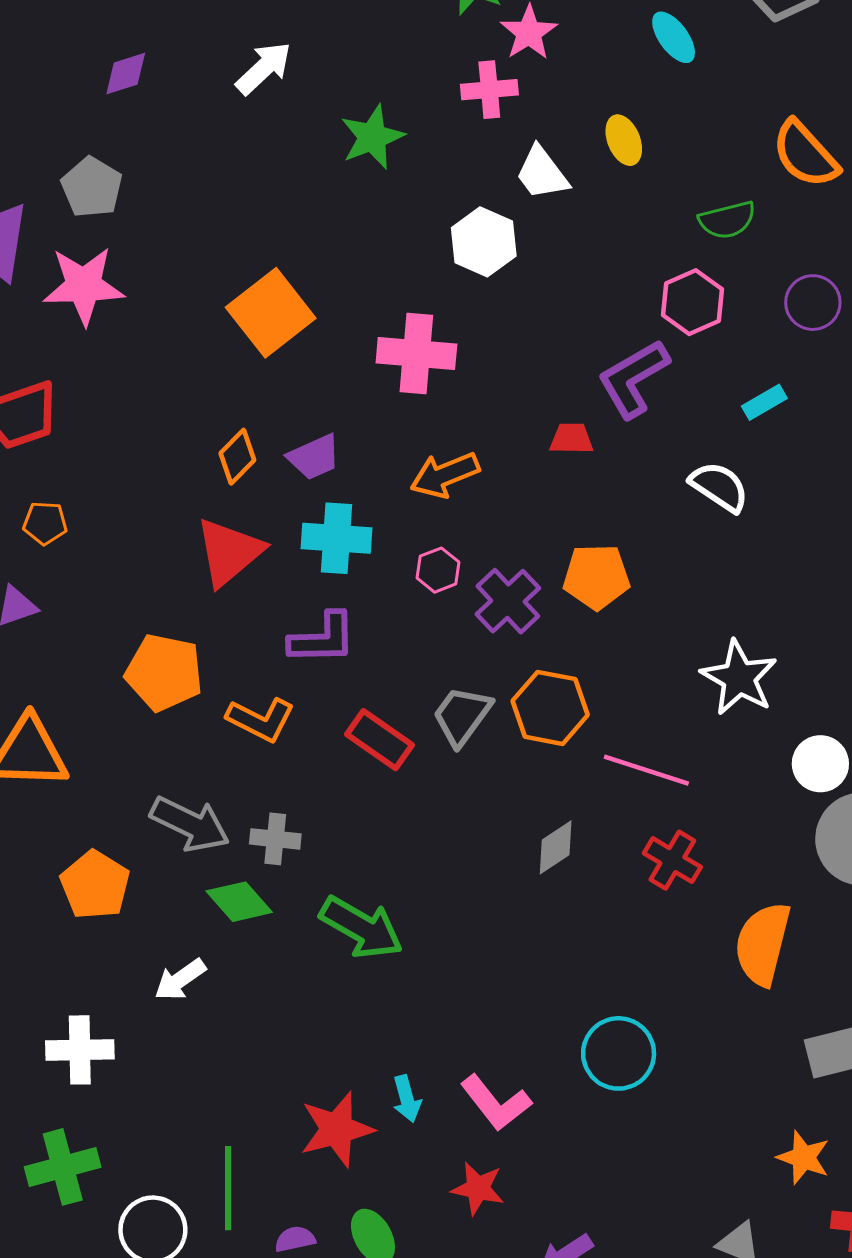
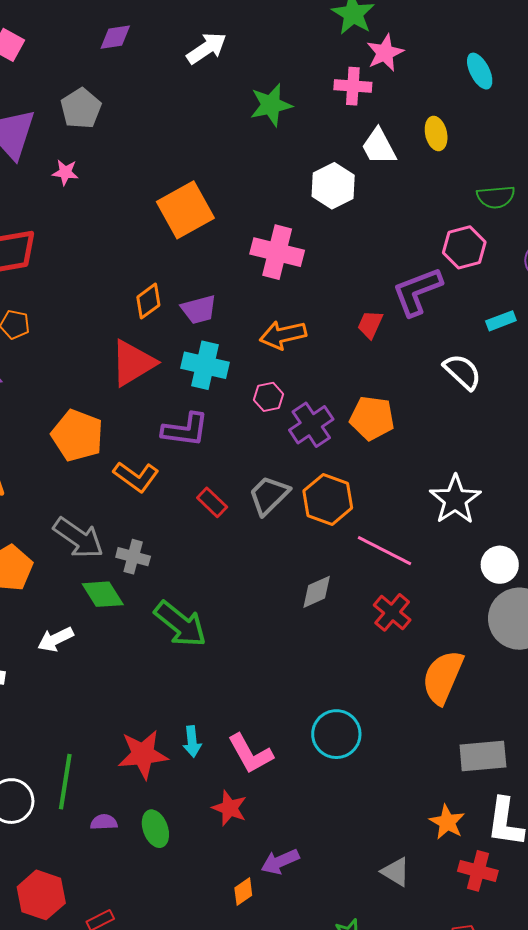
pink star: (84, 286) -> (65, 172), size x0.5
red trapezoid: (571, 439) -> (370, 324), turned -76
red rectangle: (379, 740) -> (212, 502), size x0.7

